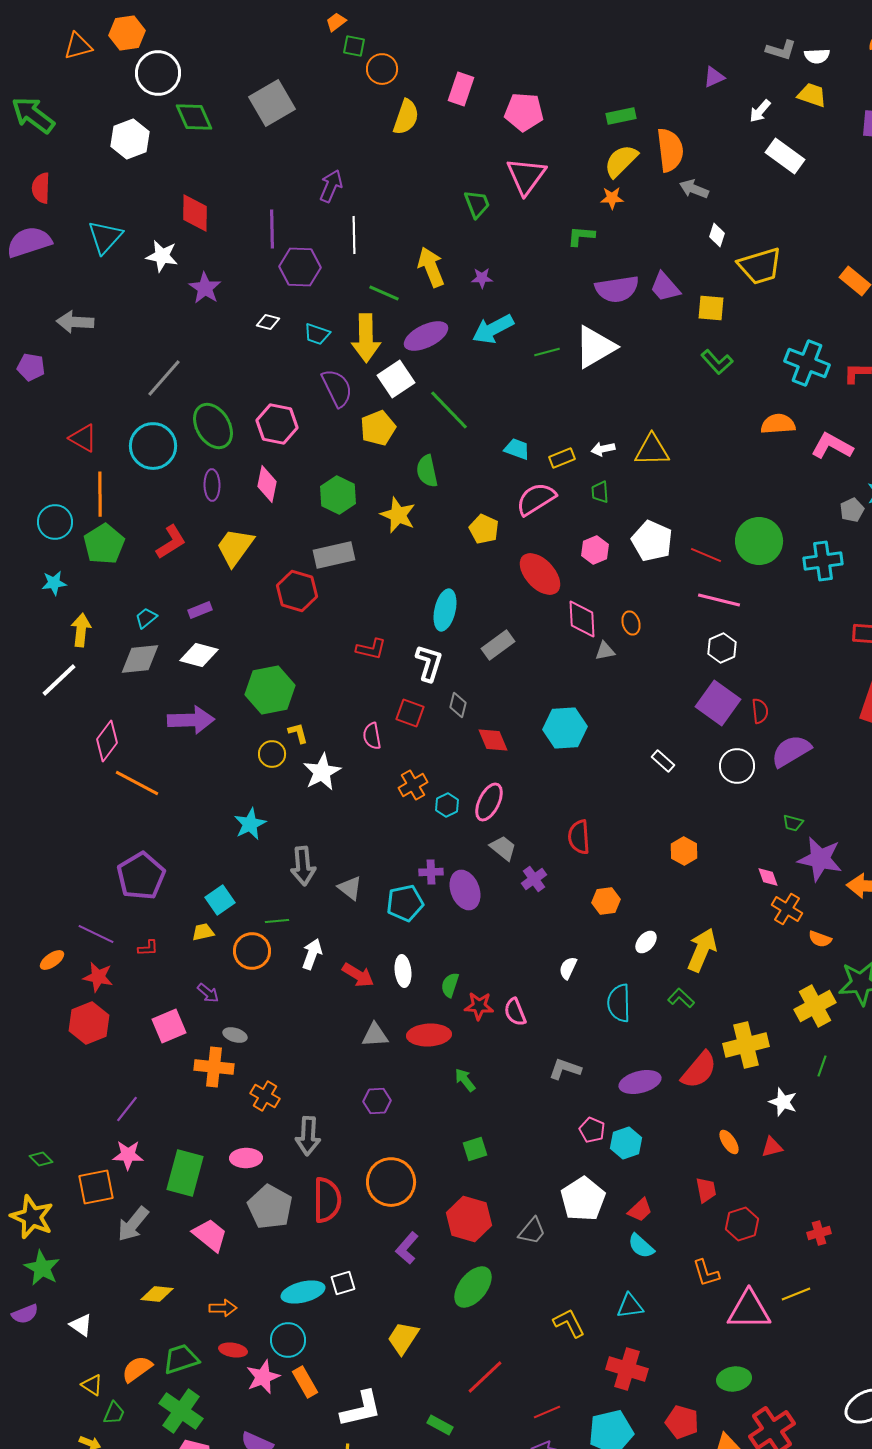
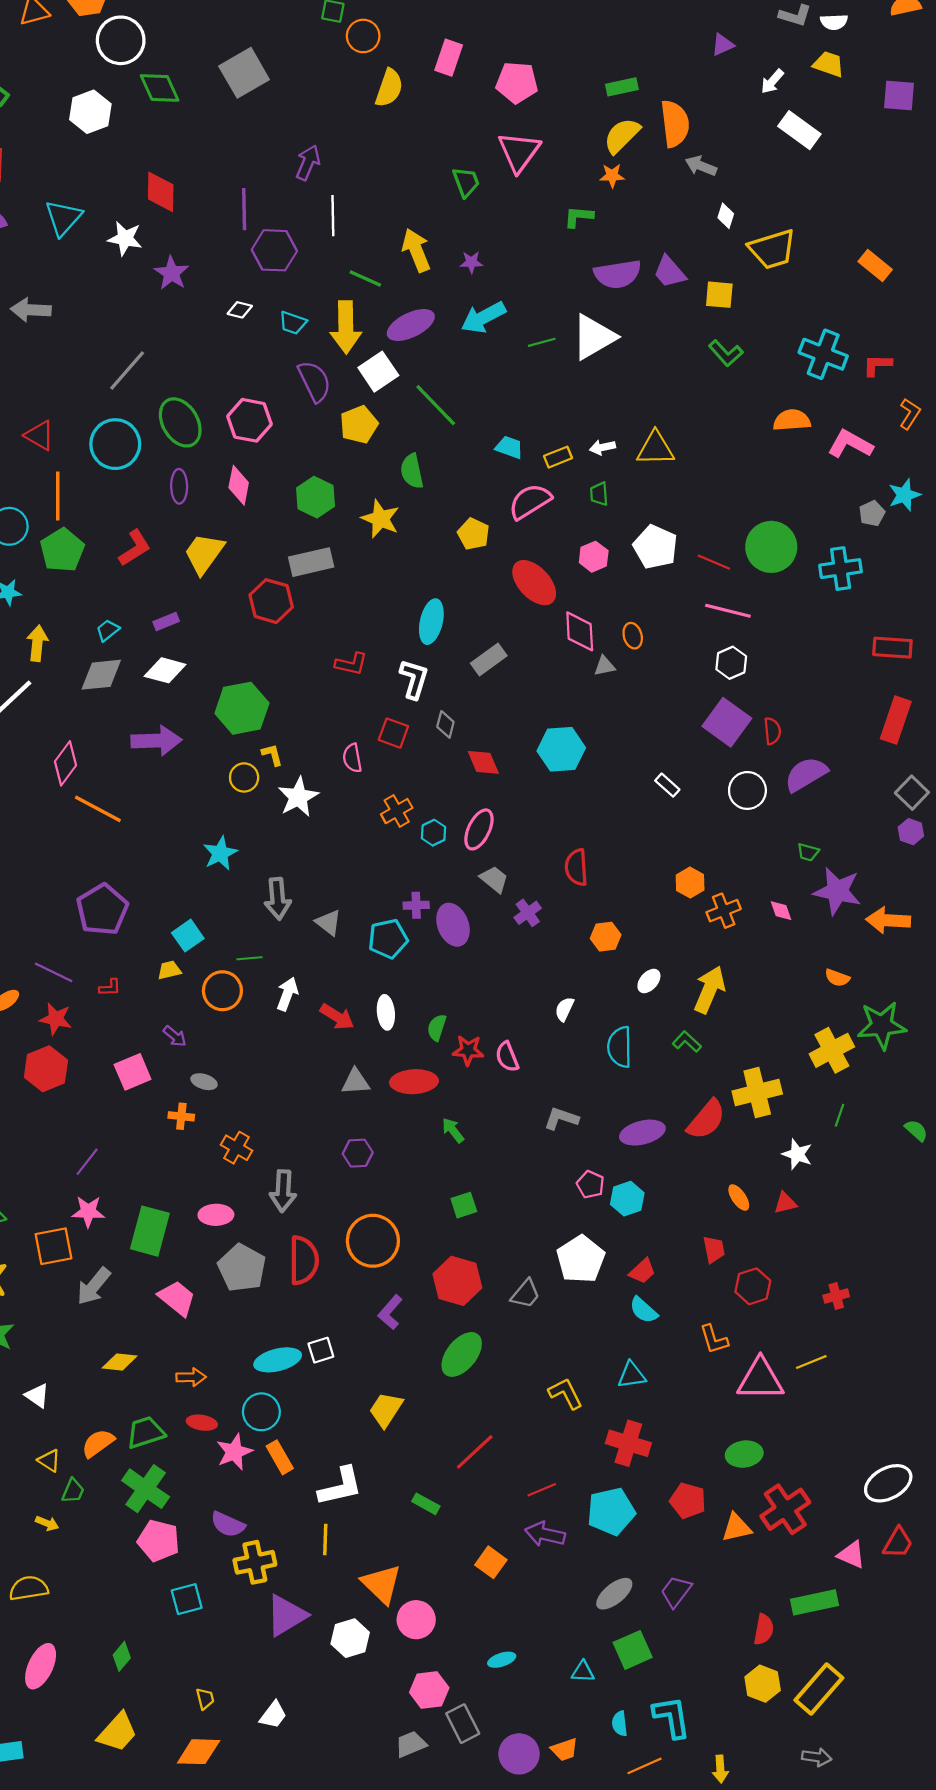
orange cross: (787, 909) -> (724, 911), moved, turned 36
orange cross: (214, 1067) -> (181, 1116), size x0.6

